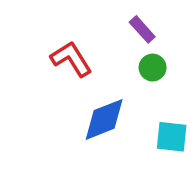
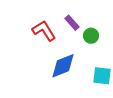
purple rectangle: (142, 29) -> (72, 23), moved

